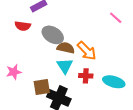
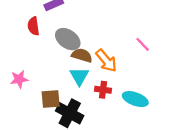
pink line: (116, 18) -> (143, 44), moved
red semicircle: (23, 26) -> (33, 26), turned 70

